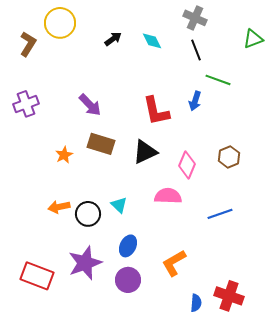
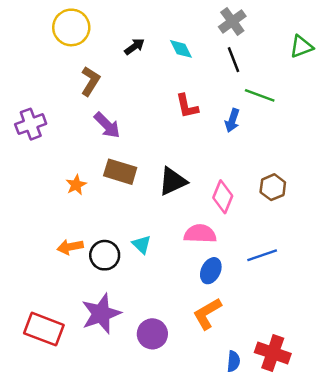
gray cross: (195, 18) -> (232, 21), turned 30
brown L-shape: (28, 44) -> (90, 81), moved
red L-shape: (156, 111) -> (187, 106), moved, size x0.7
blue ellipse: (128, 246) -> (211, 271), moved

